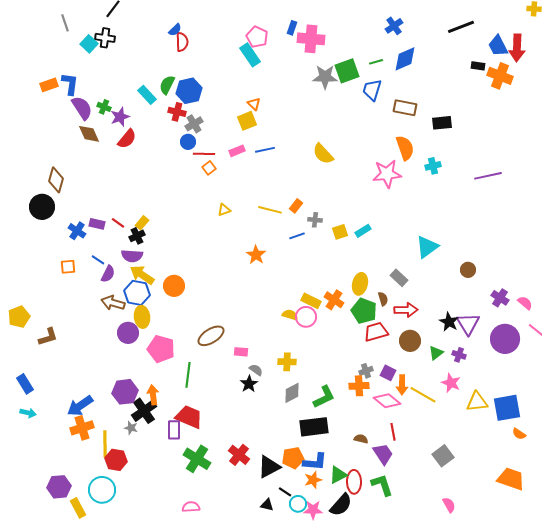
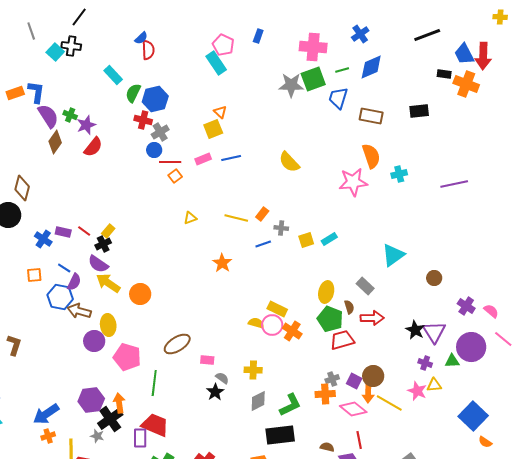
pink cross: (311, 39) -> (313, 47), moved
cyan rectangle: (147, 95) -> (113, 75), moved
black rectangle: (442, 123) -> (419, 111), moved
brown diamond: (89, 134) -> (55, 142), turned 60
purple semicircle: (132, 256) -> (98, 264), turned 30
blue hexagon: (137, 293) -> (60, 297), moved
orange cross: (334, 300) -> (292, 331), moved
brown L-shape: (48, 337) -> (14, 345), turned -55
brown circle: (410, 341) -> (373, 376), moved
green triangle: (436, 353) -> (452, 361), moved, turned 35
yellow triangle: (477, 402) -> (434, 385), moved, size x0.7
blue square: (507, 408) -> (473, 416), turned -36
orange cross: (82, 428) -> (48, 436), size x0.6

